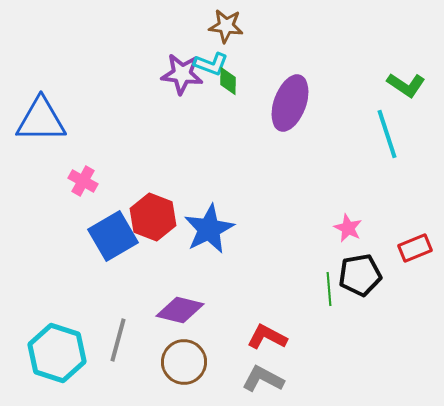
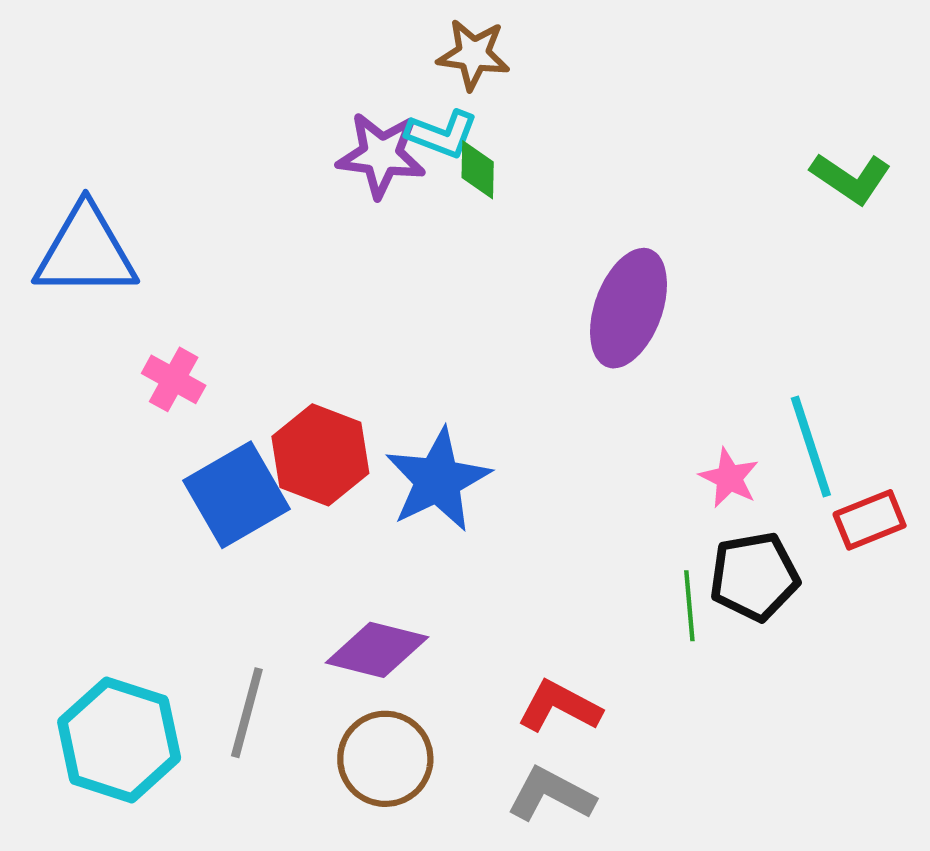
purple ellipse: (290, 103) -> (629, 308), moved
cyan line: (387, 134) -> (811, 446), moved

